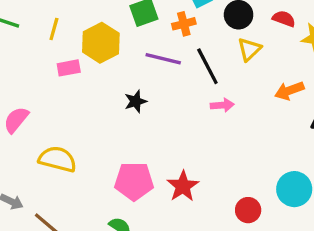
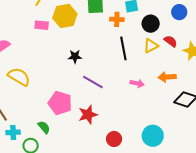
red semicircle: (284, 19) -> (171, 41), moved
purple line: (163, 59) -> (93, 82), moved
pink arrow: (222, 105) -> (137, 83), moved
red circle: (248, 210) -> (114, 139), moved

